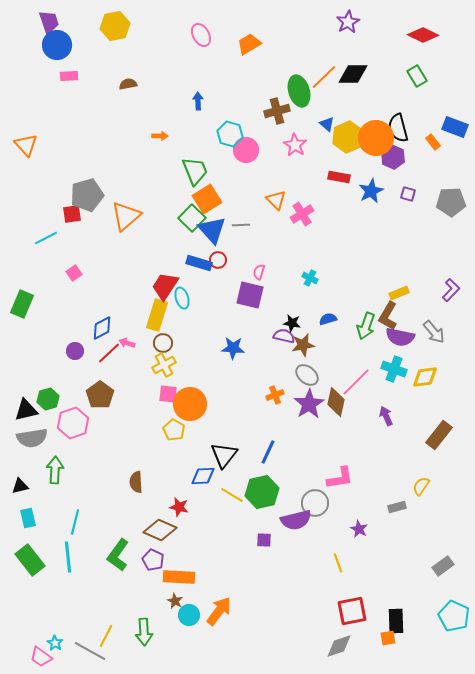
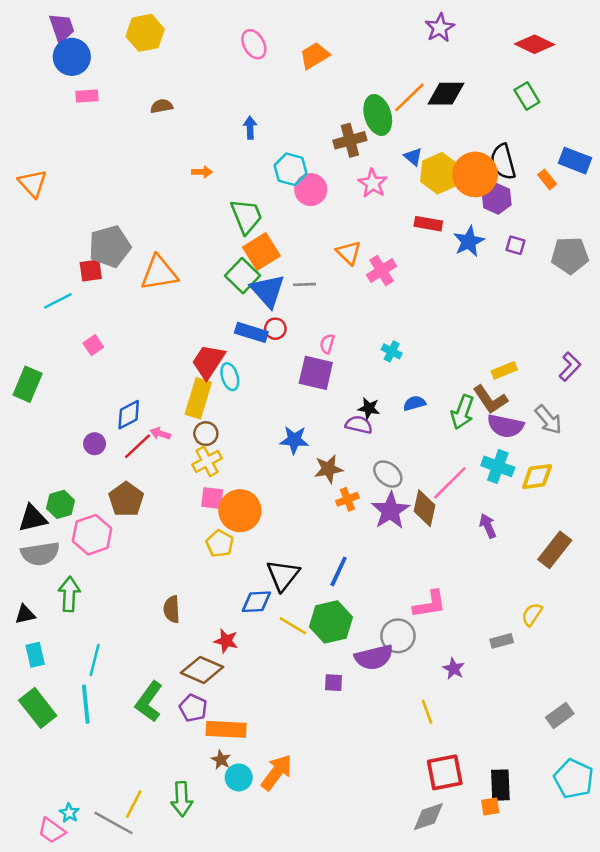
orange triangle: (126, 216) -> (159, 273), turned 32
brown L-shape: (388, 316) -> (490, 399), turned -64
brown star: (303, 345) -> (328, 469), moved

